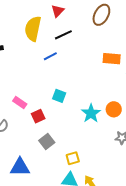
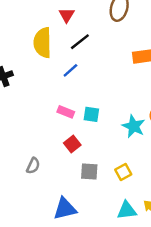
pink rectangle: (20, 103) -> (66, 112), moved
gray square: (47, 142) -> (89, 171), turned -35
yellow square: (73, 158) -> (123, 172), moved

